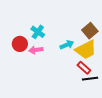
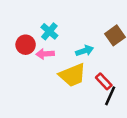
yellow trapezoid: (86, 50) -> (73, 75), moved
black line: (90, 79) -> (110, 96), turned -63

